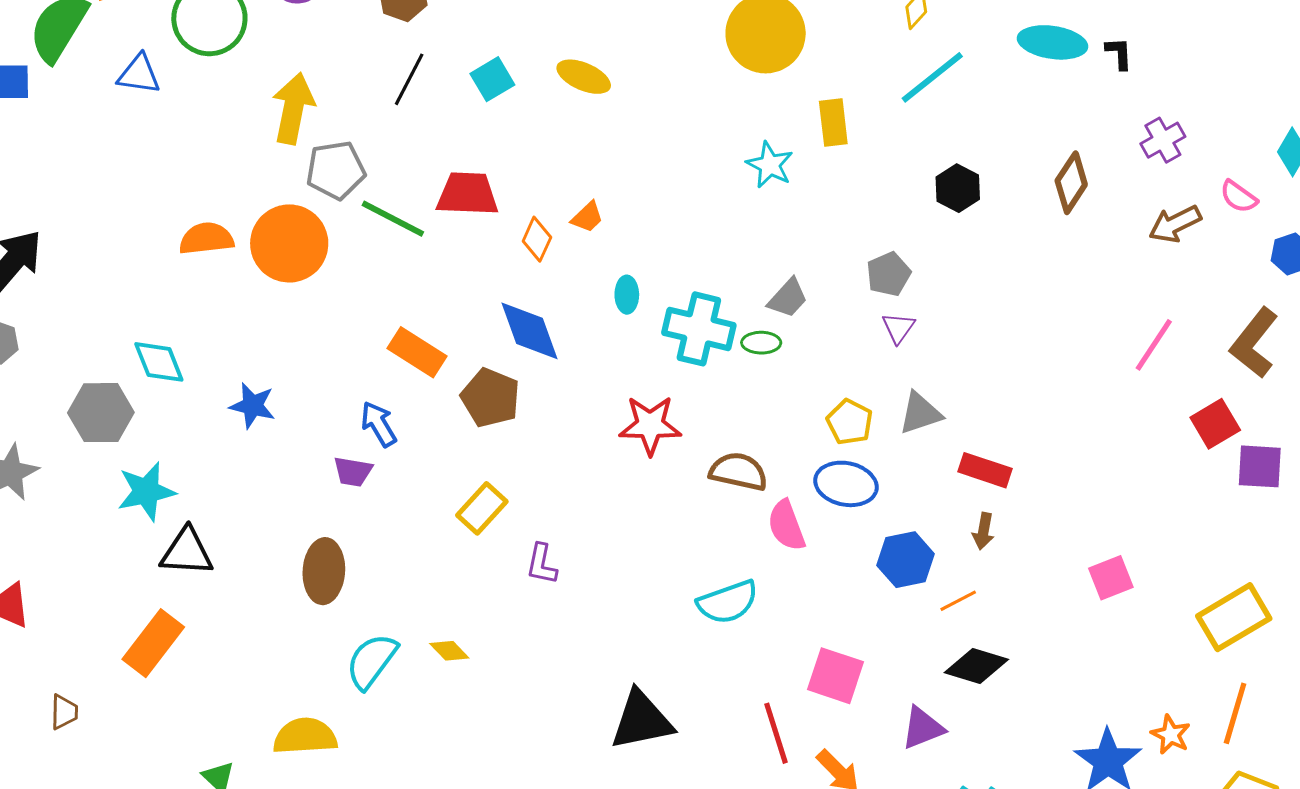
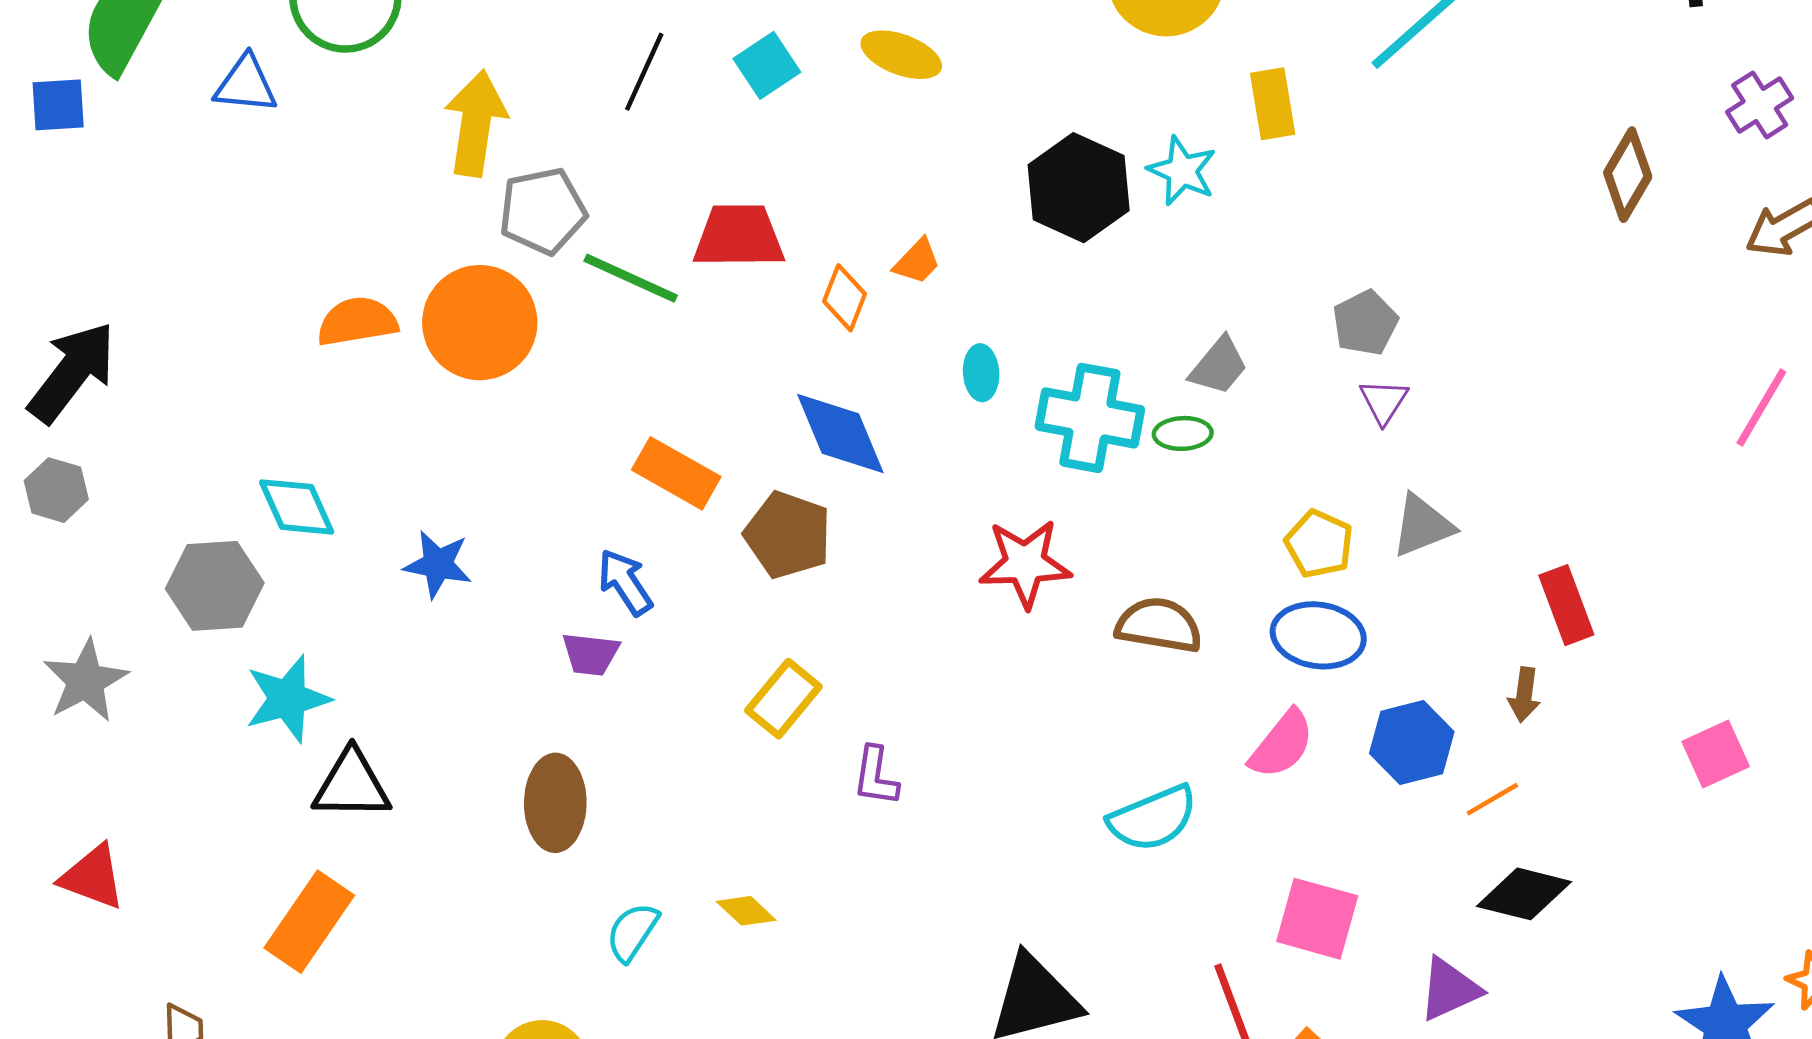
black hexagon: (958, 188) -> (1079, 188), moved, size x1.5
red rectangle: (985, 470) -> (1566, 605), moved, turned 54
pink semicircle: (786, 525) -> (1282, 744), moved, turned -118
cyan semicircle: (372, 661) -> (632, 932), size x0.7

